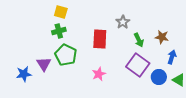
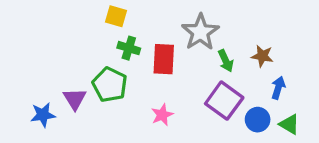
yellow square: (61, 12) -> (116, 16), moved
gray star: (123, 22) -> (200, 32), size x1.6
green cross: (59, 31) -> (129, 48), moved, turned 32

